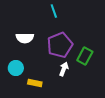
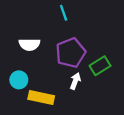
green rectangle: (85, 56) -> (100, 66), turned 30
yellow rectangle: (35, 83) -> (41, 98), size x1.5

